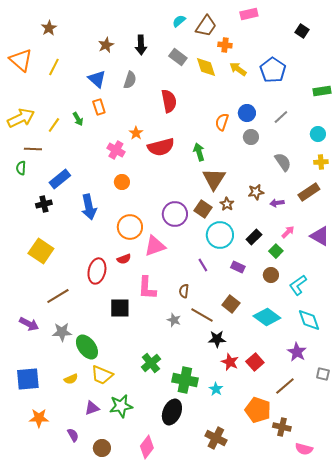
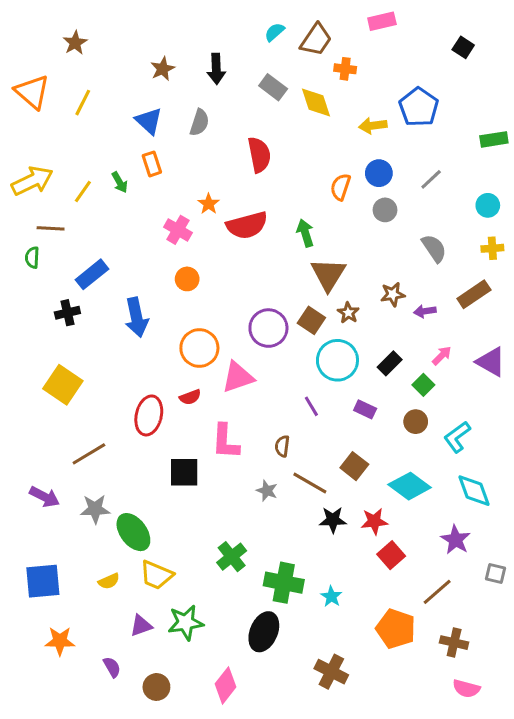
yellow arrow: (238, 69) -> (373, 126), moved, turned -42
red star: (230, 362) -> (374, 521), moved, turned -30
brown cross: (282, 427) -> (454, 643), moved

